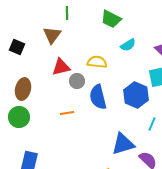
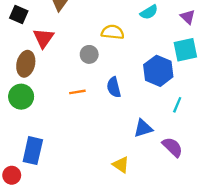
red triangle: (61, 67) -> (43, 38), moved, turned -42
blue semicircle: (98, 97) -> (114, 87), moved, size x0.7
blue triangle: (123, 144) -> (143, 128), size x0.7

